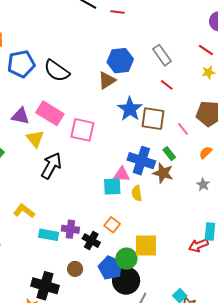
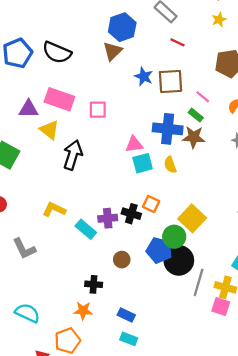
blue star: (130, 109) -> (144, 77), size x0.7
pink line: (183, 129) -> (203, 97), moved
pink square: (82, 130) -> (98, 110), size x0.7
pink triangle: (122, 174) -> (134, 144), moved
cyan rectangle: (49, 235) -> (86, 229), turned 42
black cross: (91, 241) -> (131, 214), moved
yellow square: (146, 246) -> (192, 218), turned -35
black cross: (45, 286) -> (94, 284), size x0.6

